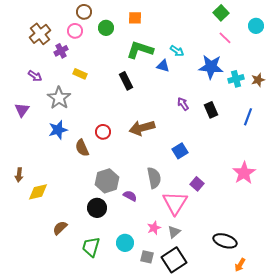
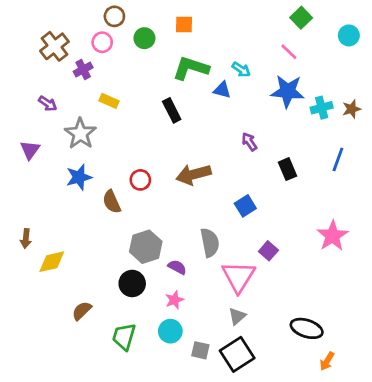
pink line: (225, 38) -> (289, 52), moved
black rectangle: (211, 110) -> (288, 169), moved
pink star: (154, 228) -> (174, 300), moved

